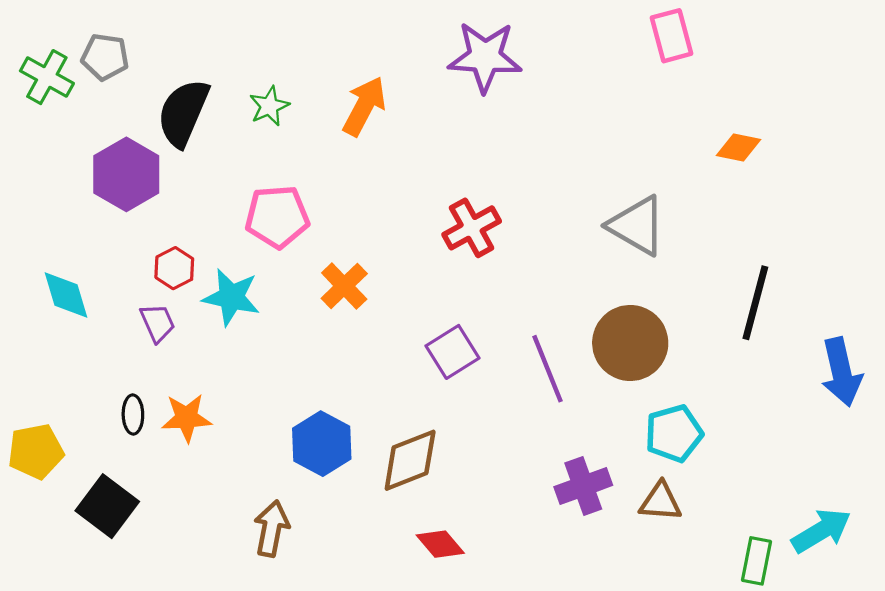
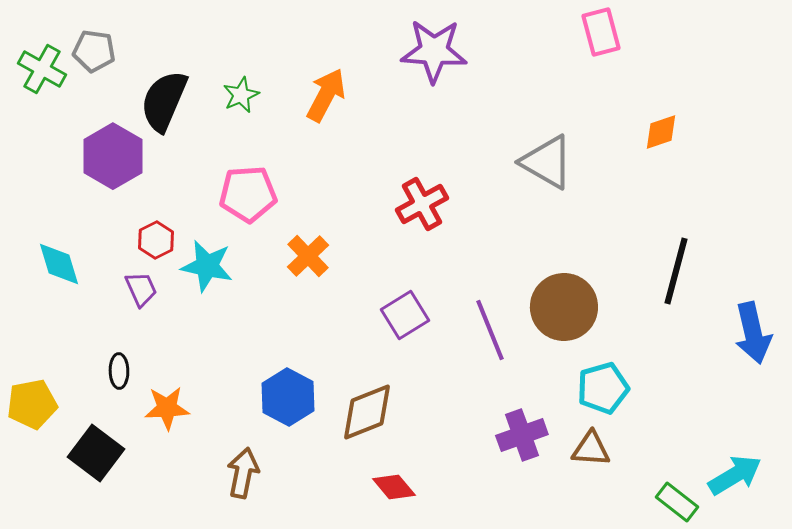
orange diamond: (739, 147) -> (661, 132), turned -30
gray triangle: (637, 226) -> (547, 162), moved
orange star: (187, 418) -> (167, 408), moved
green rectangle: (756, 561) -> (677, 502), turned -63

